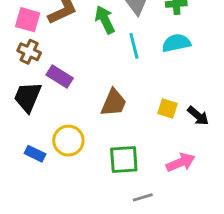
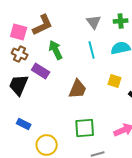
green arrow: (105, 20) -> (56, 50), moved
yellow square: (167, 109) -> (115, 81), moved
yellow circle: (68, 141) -> (47, 145), moved

